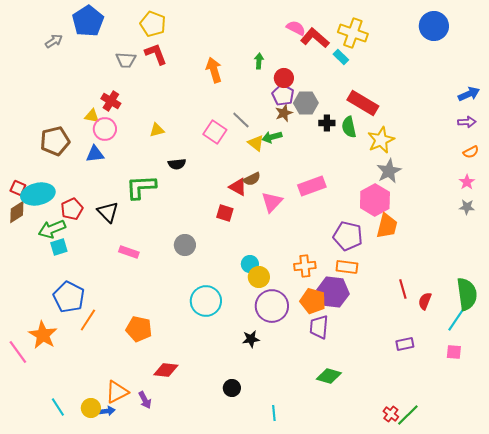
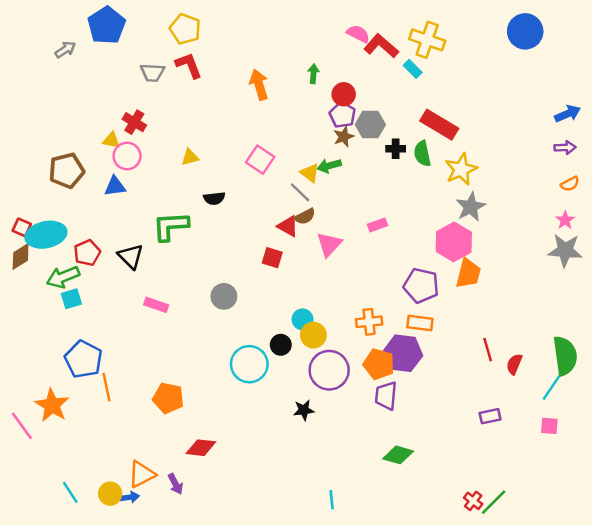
gray line: (241, 120) -> (300, 192), moved
pink rectangle: (312, 186) -> (378, 225), size x0.6
gray star: (467, 207) -> (565, 250), size x1.8
orange line: (88, 320) -> (106, 387), turned -45
black circle: (232, 388) -> (281, 345), moved

